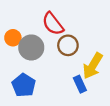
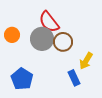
gray circle: (31, 47) -> (42, 39), moved
yellow arrow: (93, 66) -> (86, 61), size x0.7

